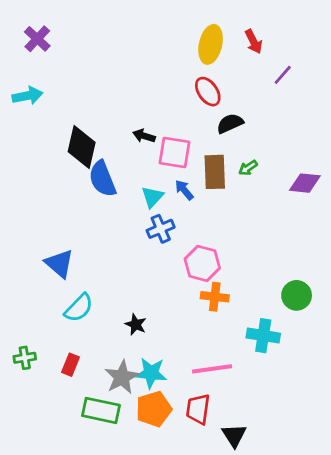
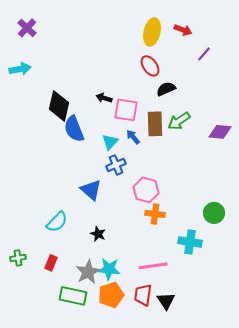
red arrow: (254, 42) -> (183, 30), turned -42
green arrow: (248, 168) -> (179, 121), size x1.6
blue triangle: (59, 263) -> (91, 190), moved
black triangle: (234, 435) -> (166, 301), moved

